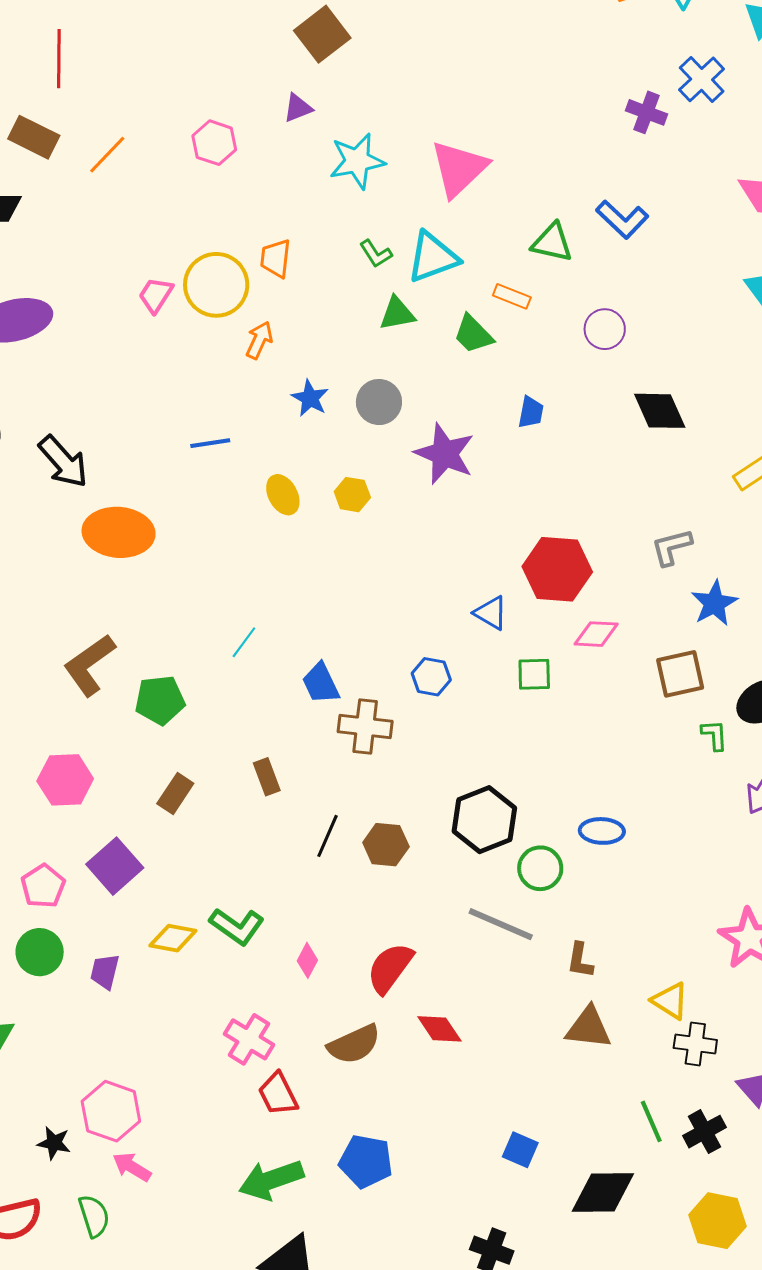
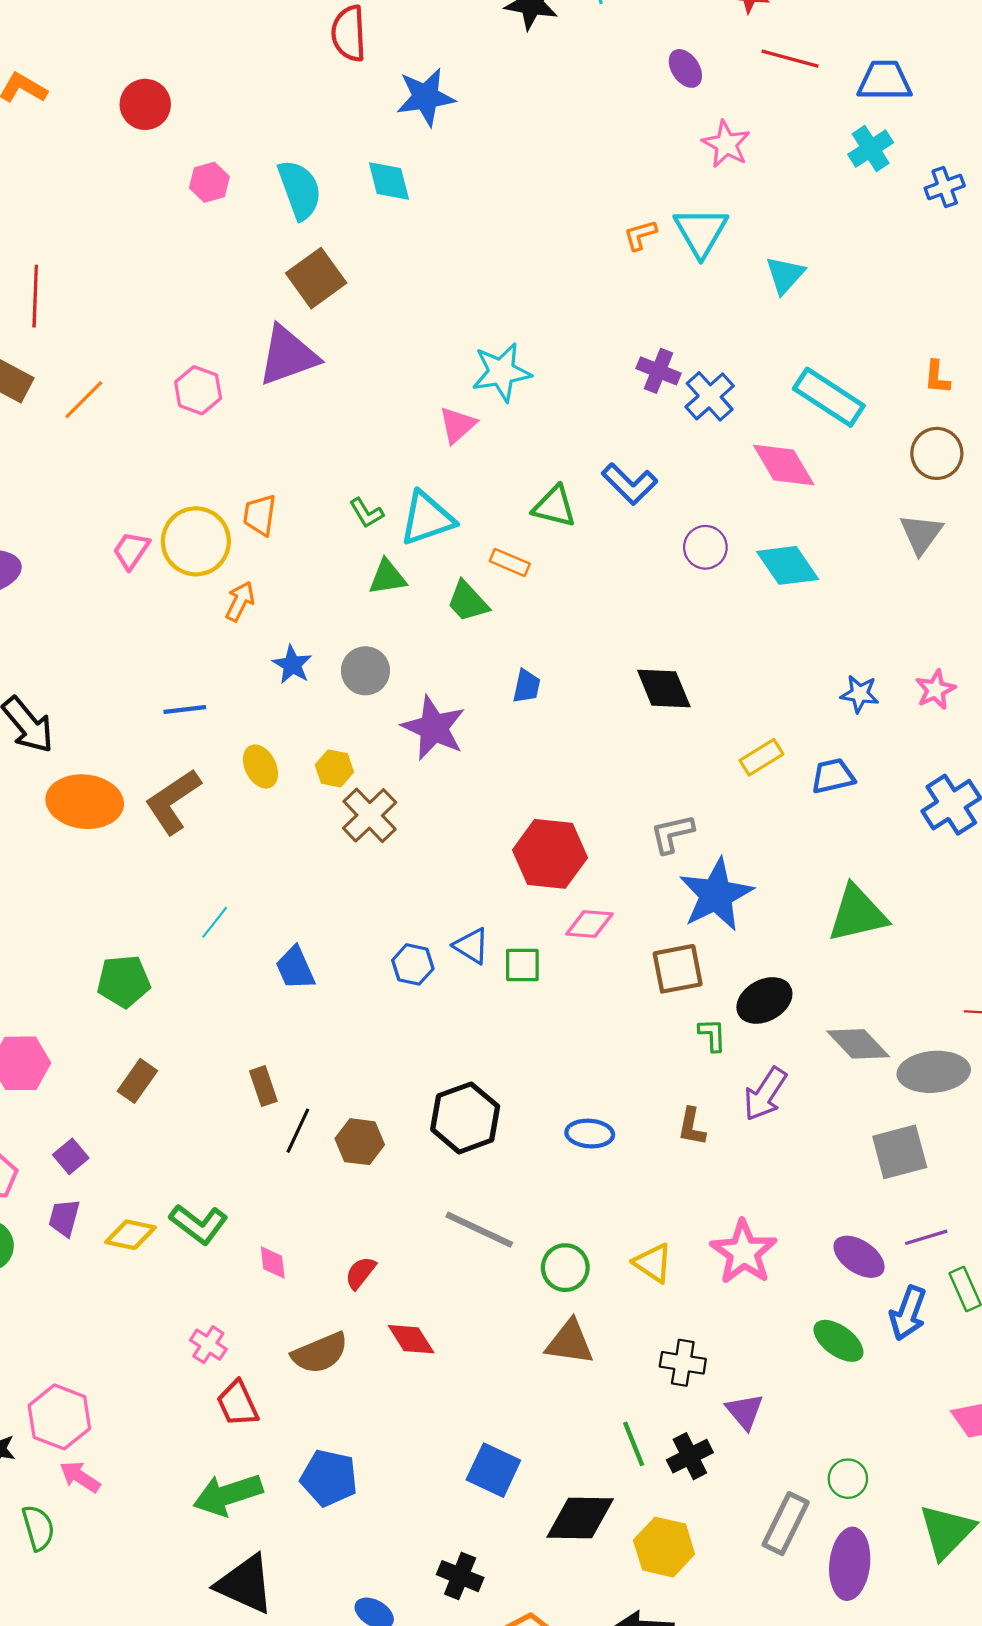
blue cross: (702, 79) -> (710, 396), moved
purple triangle: (298, 108) -> (288, 356), size x2.0
cyan star: (357, 161) -> (501, 372), moved
pink triangle: (459, 169) -> (457, 425), size x0.6
purple circle: (605, 329) -> (705, 547), moved
blue star: (714, 603) -> (716, 895), size x1.5
blue triangle: (491, 613) -> (471, 946), moved
brown L-shape: (89, 665) -> (173, 801), moved
brown cross: (365, 727) -> (370, 815), moved, turned 38
brown rectangle: (267, 777) -> (263, 1086), moved
purple square: (115, 866) -> (71, 1156), size x0.6
green circle: (540, 868) -> (565, 1268), moved
pink diamond: (307, 960) -> (273, 1262), turned -36
brown L-shape: (580, 960) -> (692, 1127), moved
red semicircle: (390, 968) -> (360, 1273), size x0.6
purple trapezoid: (105, 972) -> (64, 1218), moved
yellow triangle: (670, 1001) -> (653, 1263), moved
pink cross: (249, 1039) -> (208, 1345), size x0.7
blue square: (520, 1150) -> (493, 1470), size x1.4
yellow hexagon: (717, 1221) -> (664, 1547), moved

